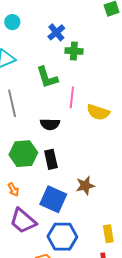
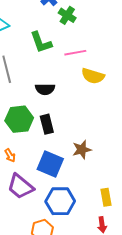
green cross: (74, 51) -> (67, 15), turned 30
pink line: (72, 97) -> (75, 53), moved, turned 75

